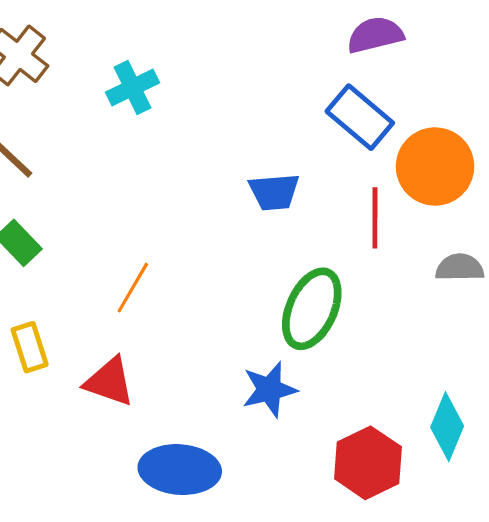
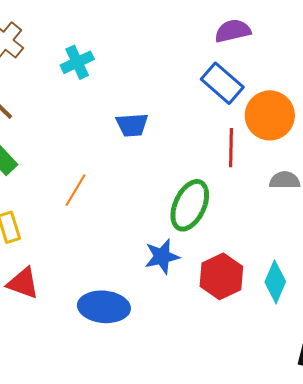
blue trapezoid: (274, 192) -> (132, 125), moved
red triangle: (109, 382) -> (23, 283), moved
red hexagon: (368, 463) -> (221, 276), moved

